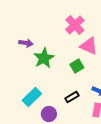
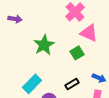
purple arrow: (26, 43) -> (15, 19), moved

